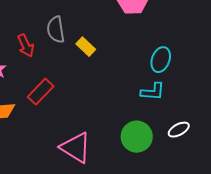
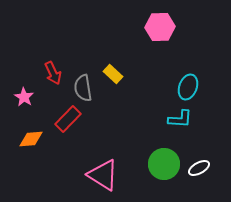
gray semicircle: (56, 30) -> (83, 88), moved
white ellipse: (179, 130) -> (199, 168), moved

